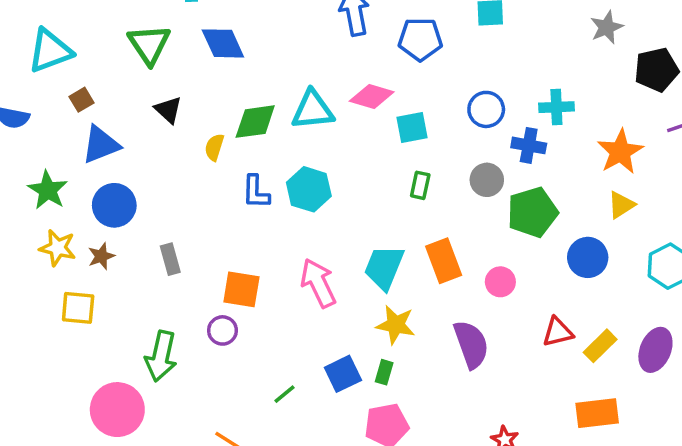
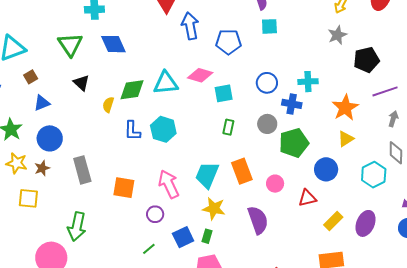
blue triangle: (101, 145) -> (42, 103), size x0.7
gray rectangle: (170, 259) -> (82, 170), size x1.5
purple circle: (223, 330) -> (155, 214), moved
red triangle: (558, 332) -> (307, 198), moved

